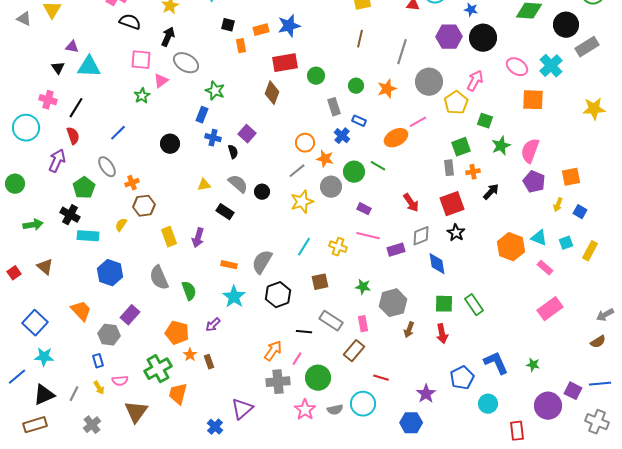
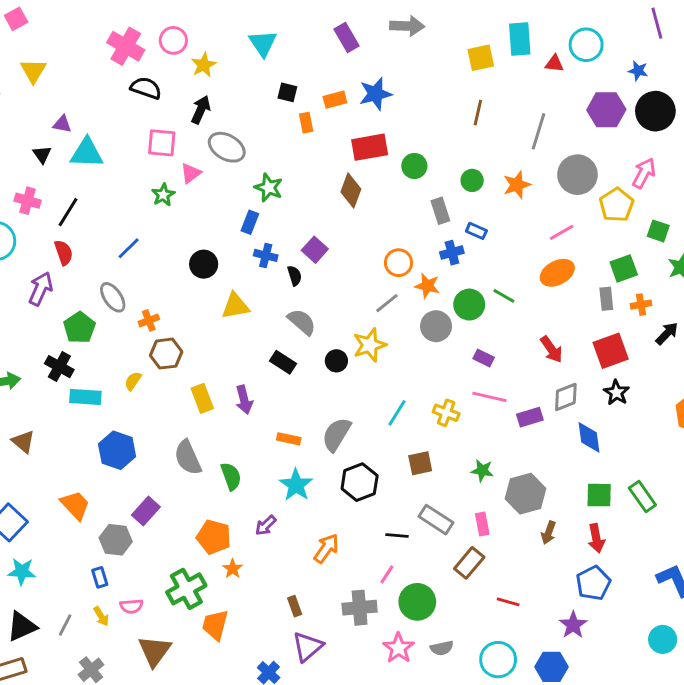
blue cross: (342, 136) -> (452, 253), turned 35
orange ellipse: (396, 138) -> (557, 273), moved
yellow triangle: (204, 185) -> (235, 306), moved, size x1.5
black circle: (262, 192) -> (336, 361), moved
yellow star: (302, 202) -> (370, 345), moved
purple arrow: (198, 238) -> (244, 400), turned -30
orange arrow: (273, 351) -> (326, 548), moved
brown rectangle: (209, 362) -> (295, 606), moved
blue pentagon: (462, 378) -> (593, 583), moved
cyan circle: (363, 404) -> (498, 660), moved

